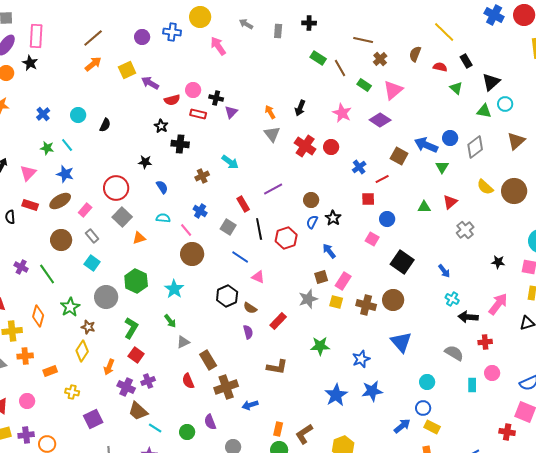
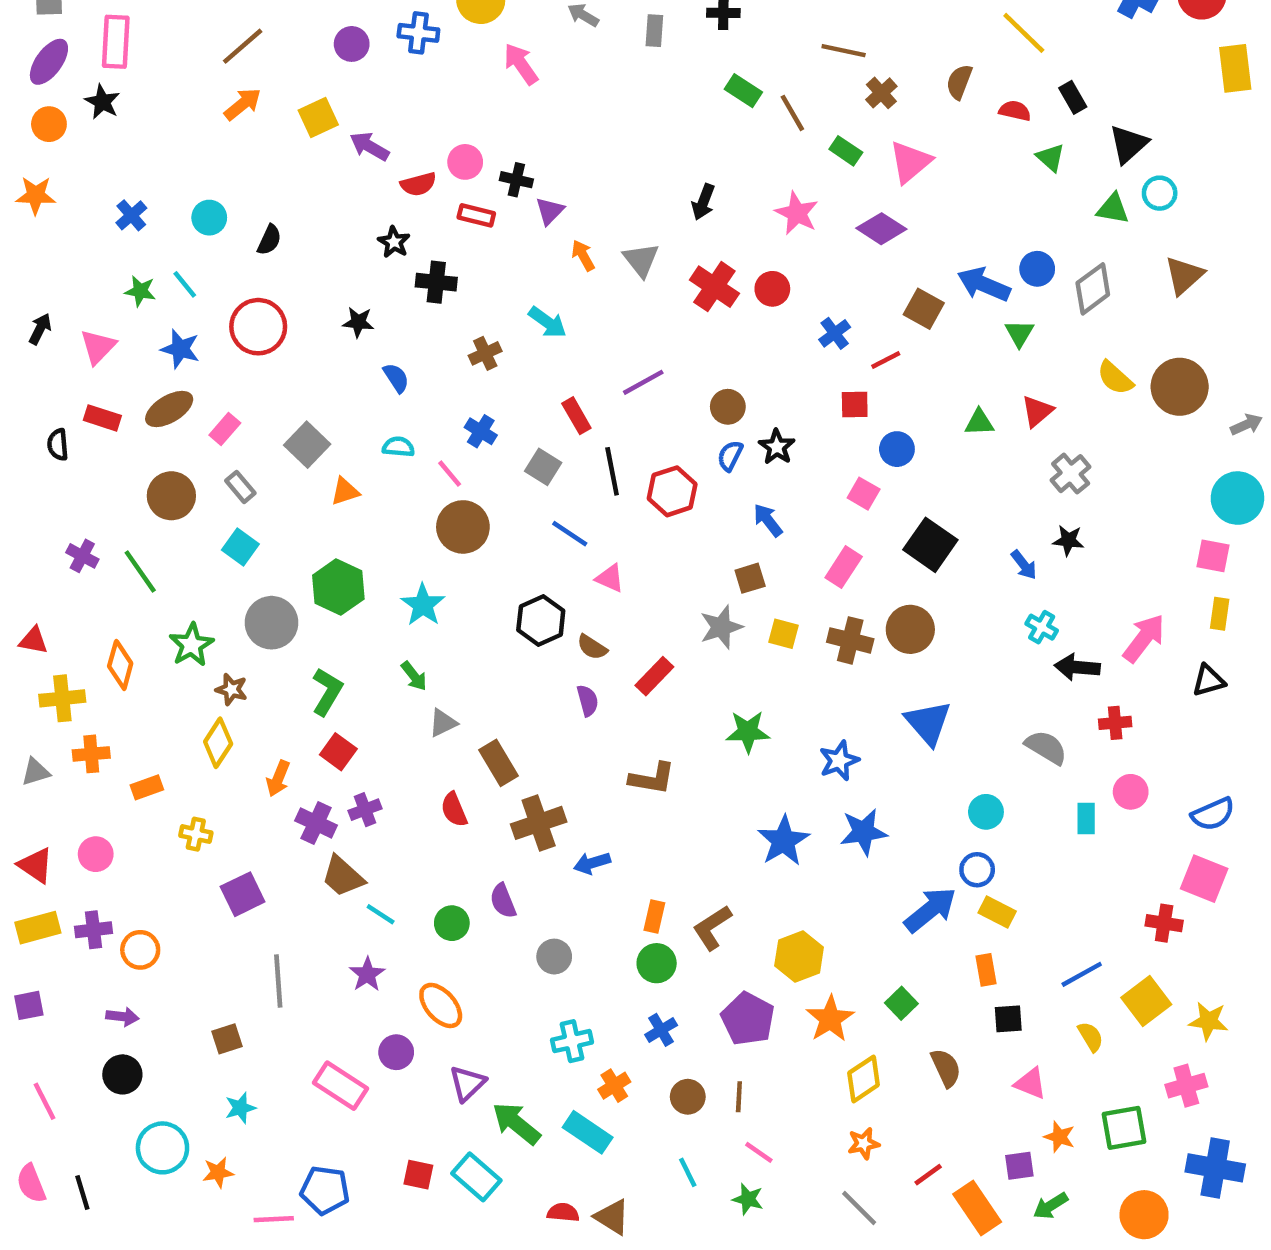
orange arrow: (270, 112) -> (583, 255), moved
red circle: (116, 188) -> (258, 327), moved
black star: (498, 262) -> (1068, 540), moved
pink rectangle: (343, 281) -> (844, 567), moved
blue arrow: (402, 426) -> (930, 910), size x1.4

